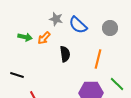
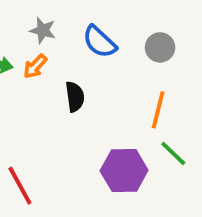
gray star: (56, 19) -> (43, 30), moved
orange line: (98, 59) -> (158, 110), moved

